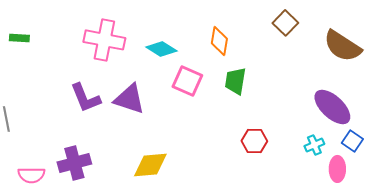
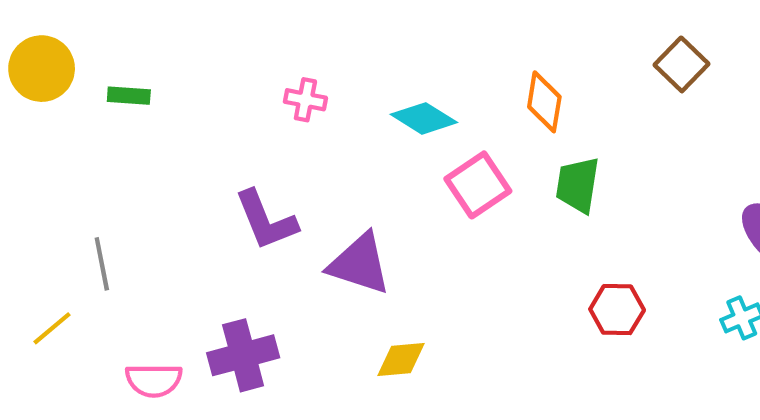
pink cross: (104, 40) -> (305, 100), size x0.5
pink square: (187, 81) -> (478, 185), turned 32
purple triangle: (129, 99) -> (359, 264), moved
yellow diamond: (150, 165) -> (401, 359), size x0.7

